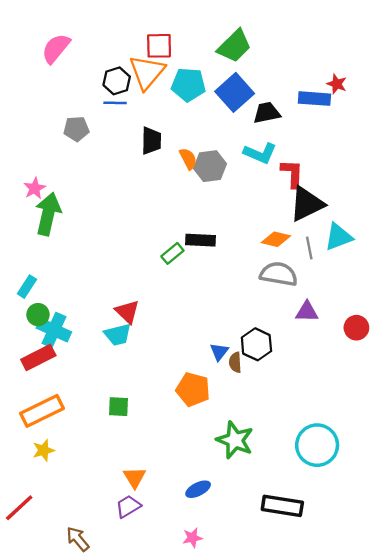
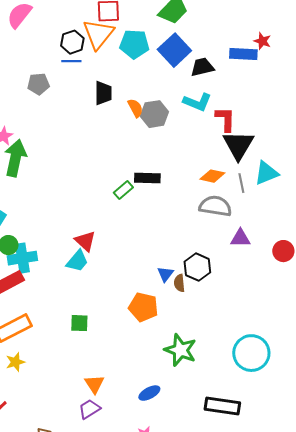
black triangle: (307, 204) -> (238, 145), turned -32
cyan cross: (54, 330) -> (22, 258), turned -32
cyan trapezoid: (118, 335) -> (77, 261), turned -35

